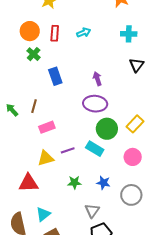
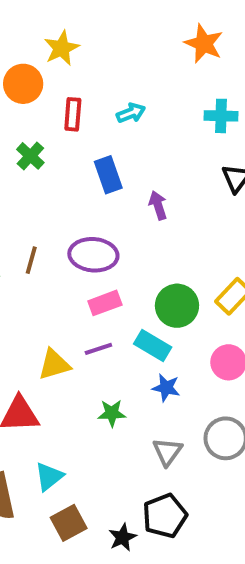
orange circle: (30, 31) -> (23, 84), moved
blue rectangle: (55, 76) -> (108, 175), moved
purple ellipse: (95, 104) -> (93, 255), moved
pink rectangle: (47, 127) -> (105, 303), moved
blue star: (103, 183) -> (166, 388), moved
gray triangle: (92, 211) -> (167, 452), moved

